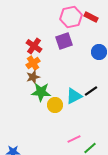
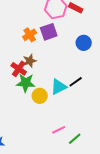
red cross: (34, 46) -> (19, 69), moved
orange cross: (33, 63) -> (30, 35), moved
brown star: (33, 77) -> (30, 61), moved

